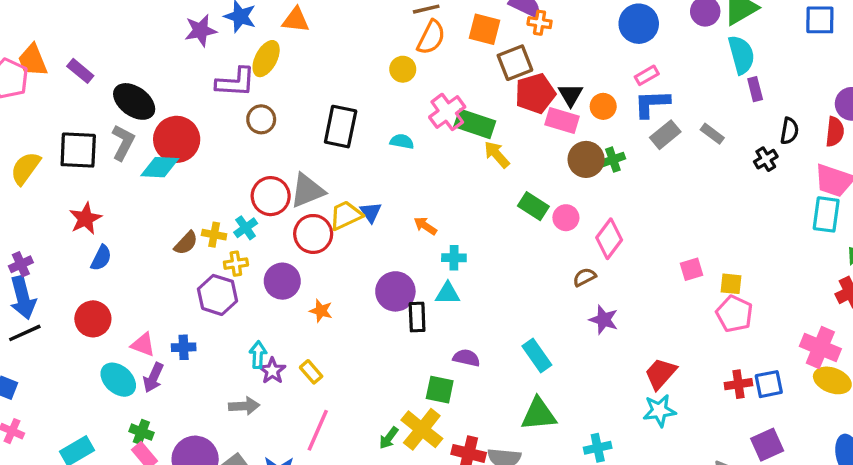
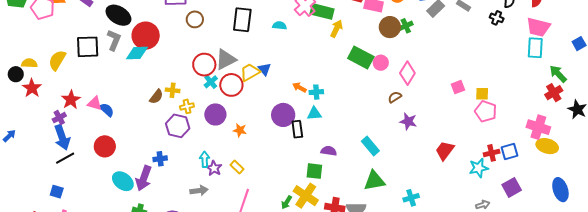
yellow arrow: (497, 154) -> (337, 29), turned 72
black cross: (766, 159) -> (497, 18), turned -32
green rectangle: (533, 206) -> (361, 57), size x1.4
red star: (85, 219) -> (71, 100), moved
orange arrow: (425, 226) -> (299, 87), moved
cyan cross: (246, 228) -> (211, 82), moved
blue semicircle: (101, 258) -> (107, 110), turned -70
pink triangle: (143, 345) -> (95, 103), moved
purple arrow: (153, 378) -> (144, 178), size x1.4
cyan star: (659, 411) -> (479, 168), moved

